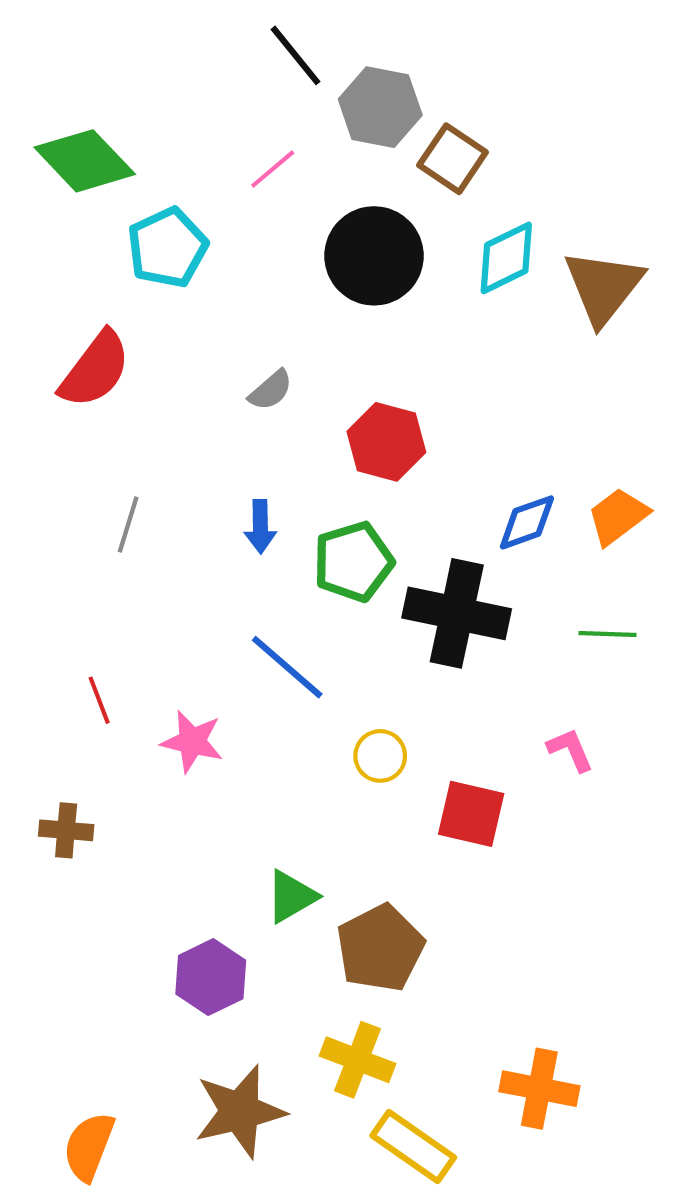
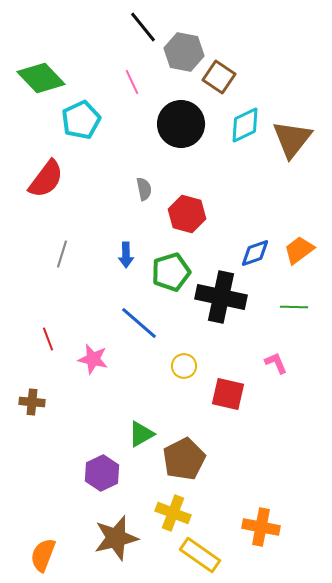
pink line: (273, 169) -> (132, 82), turned -75
gray semicircle: (271, 390) -> (144, 189), moved, turned -60

